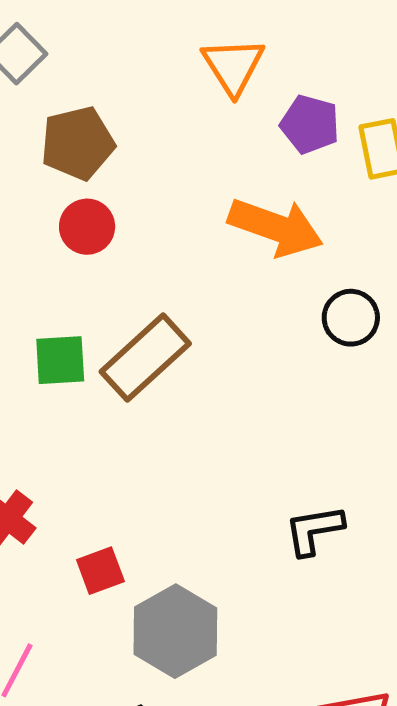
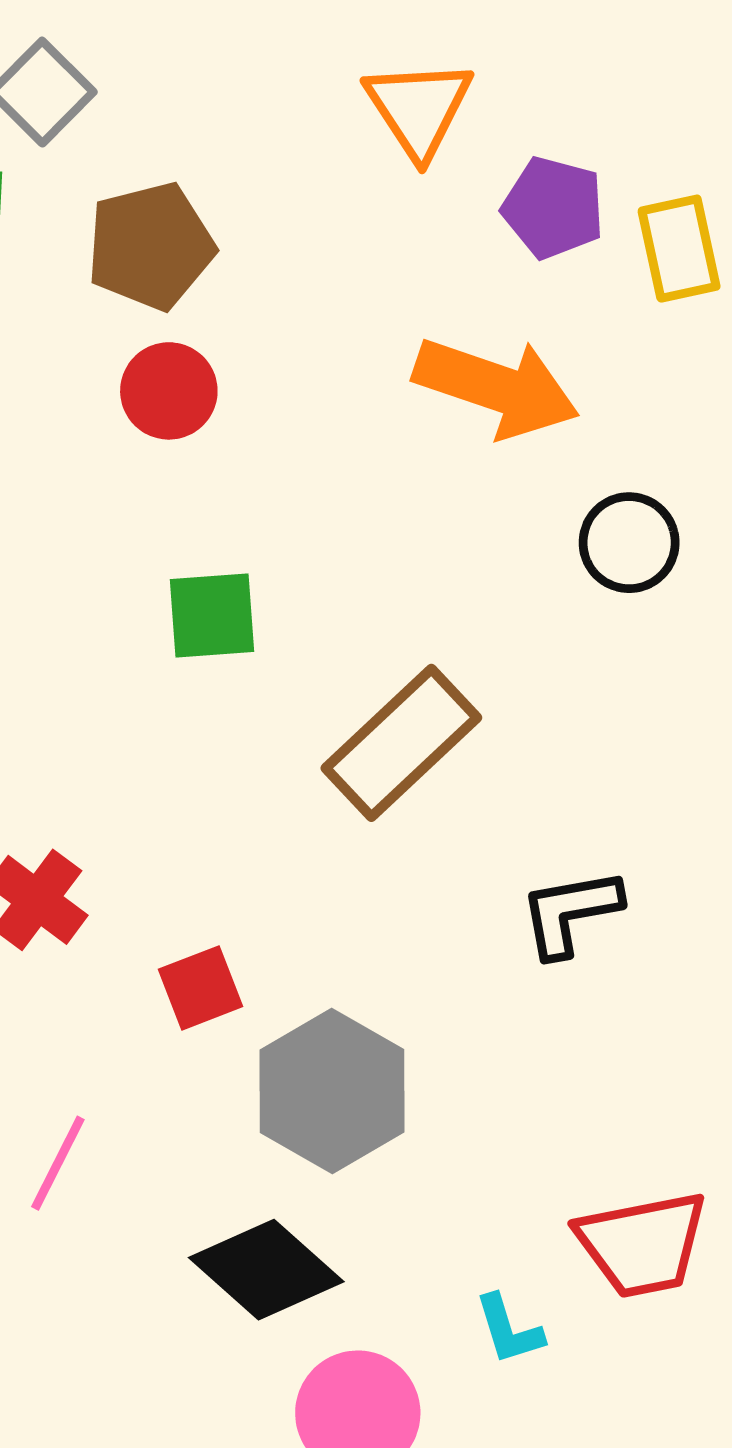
brown rectangle: (145, 358) -> (401, 743), moved
green square: (60, 360) -> (212, 615), moved

